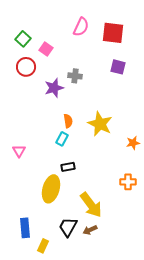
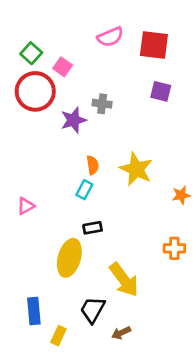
pink semicircle: (81, 27) -> (110, 37), turned 42
red circle: (26, 67) -> (35, 91), size x1.5
pink triangle: (19, 151) -> (26, 206), turned 32
brown arrow: (90, 230) -> (121, 333), moved

